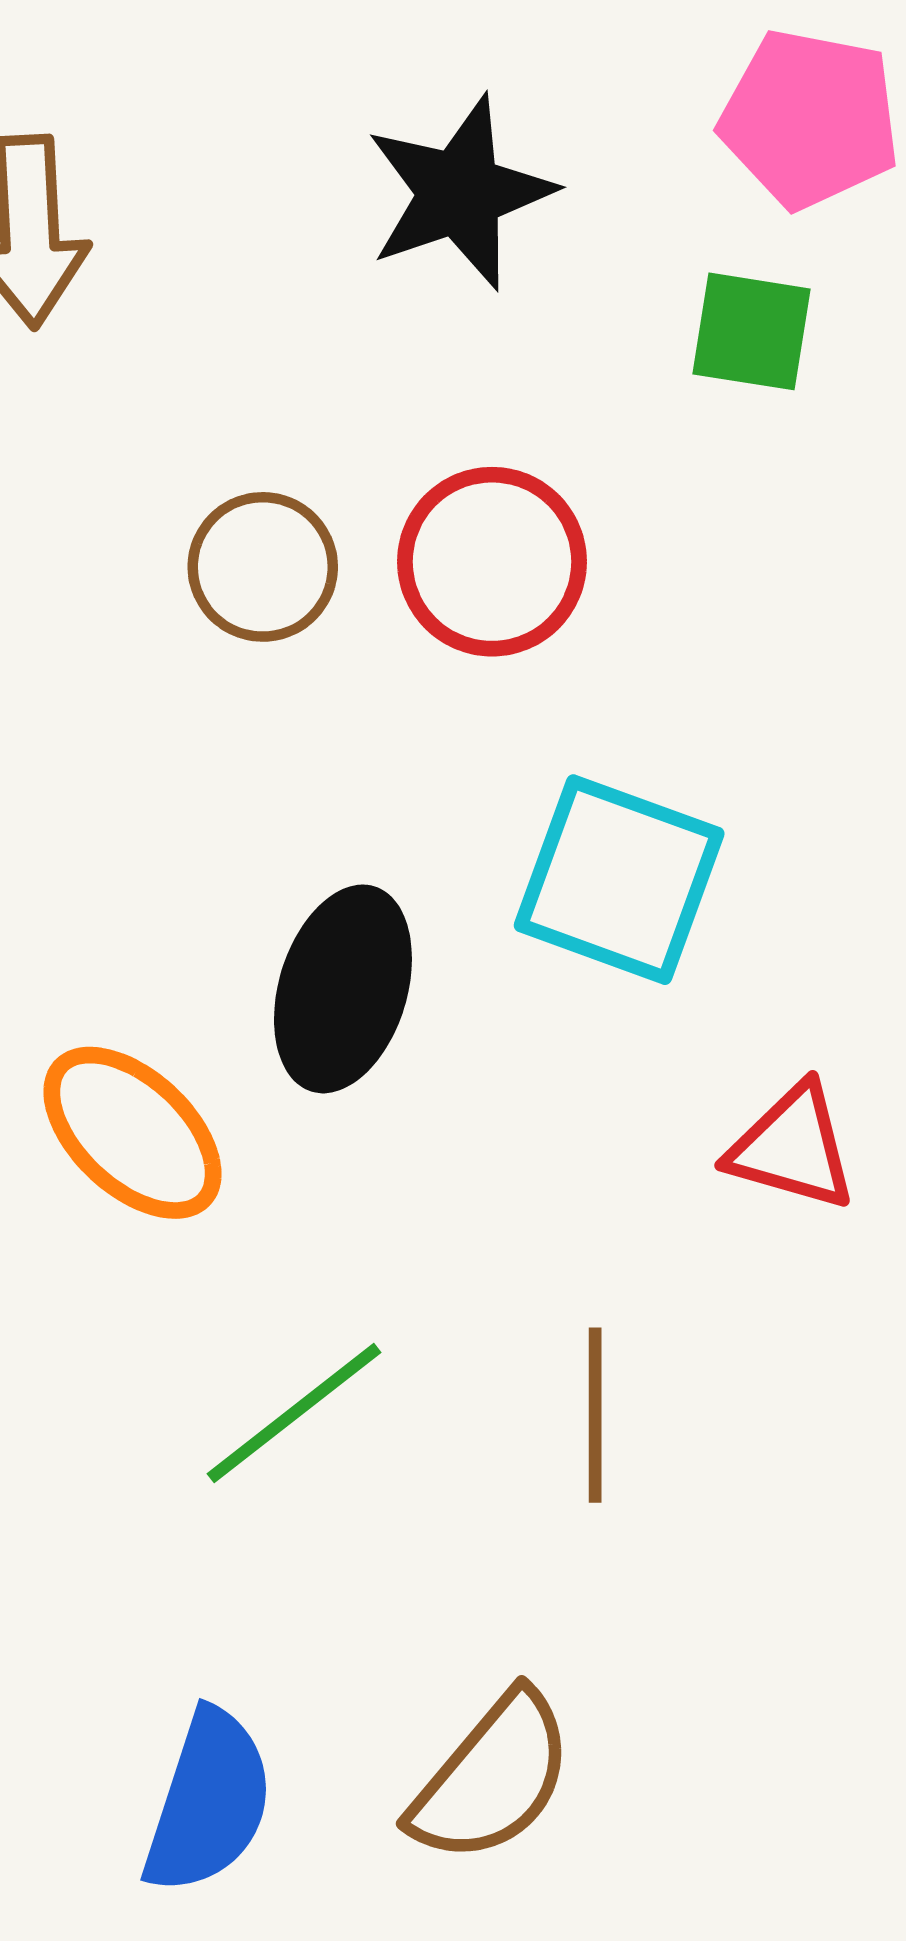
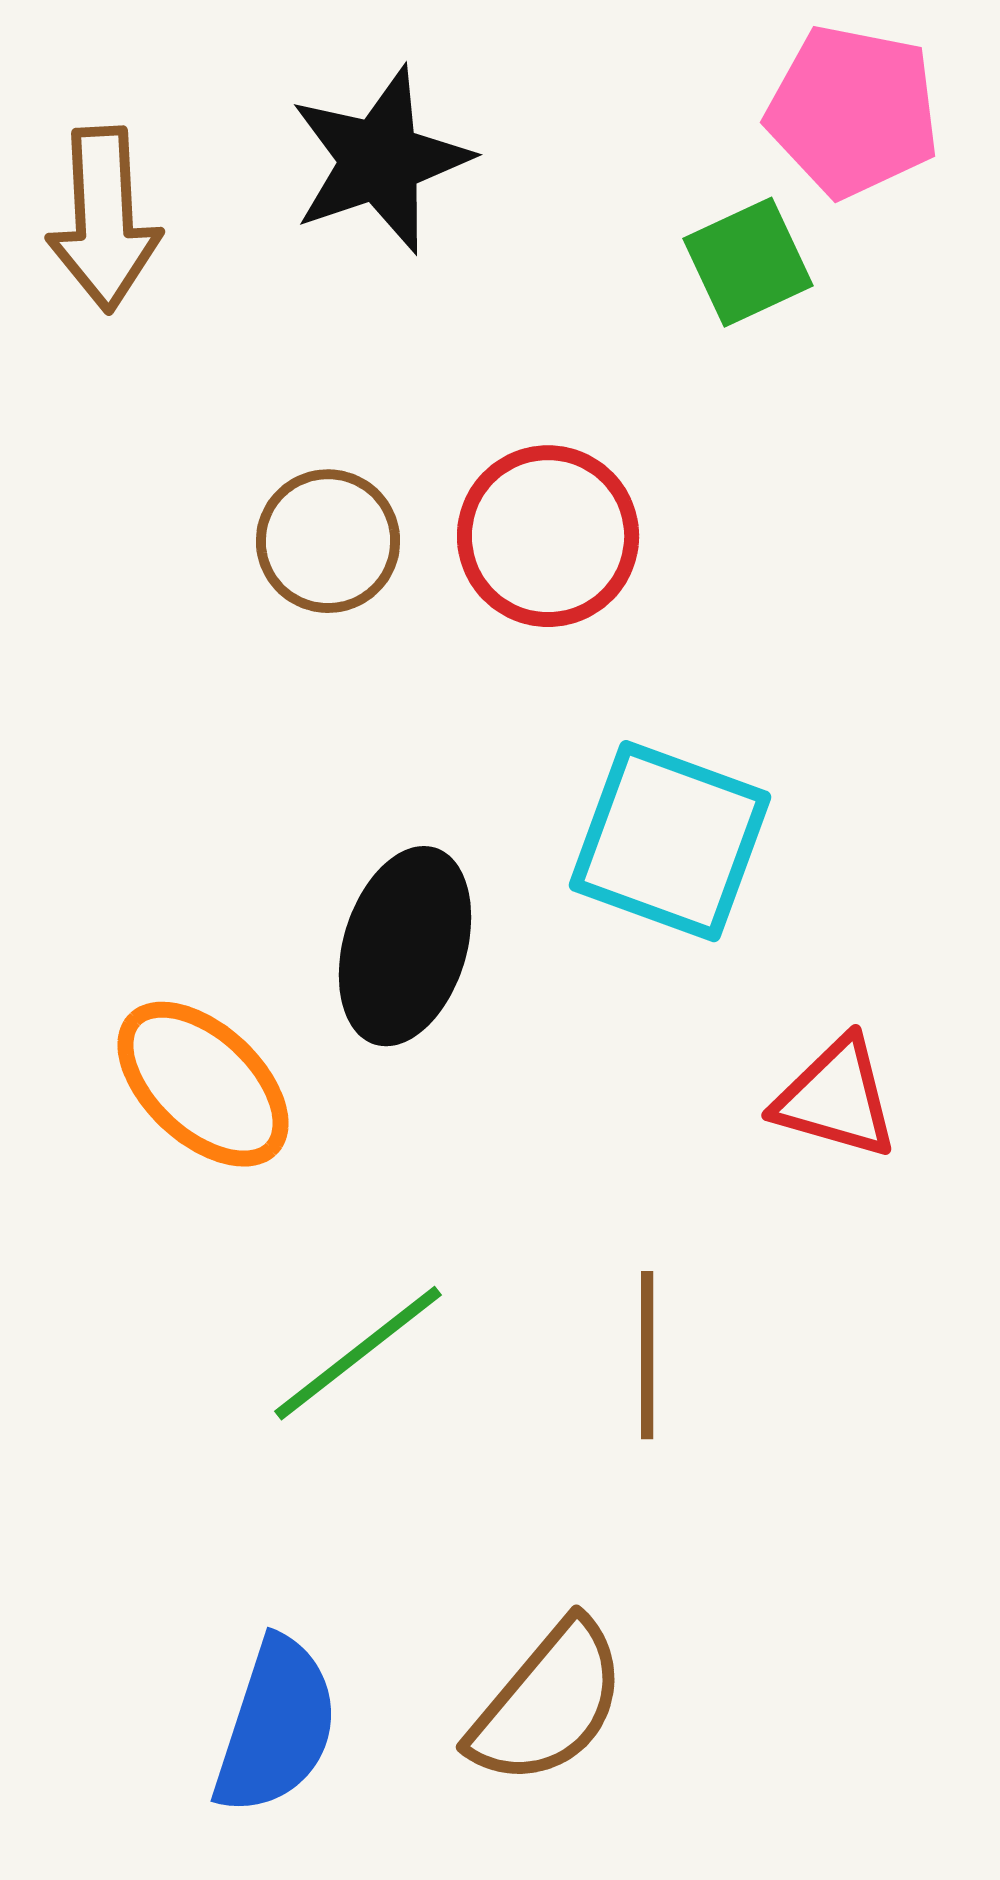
black star: (460, 193) -> (380, 160), moved
green square: (751, 331) -> (748, 262), moved, turned -34

